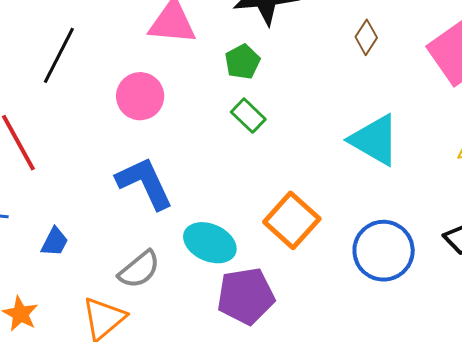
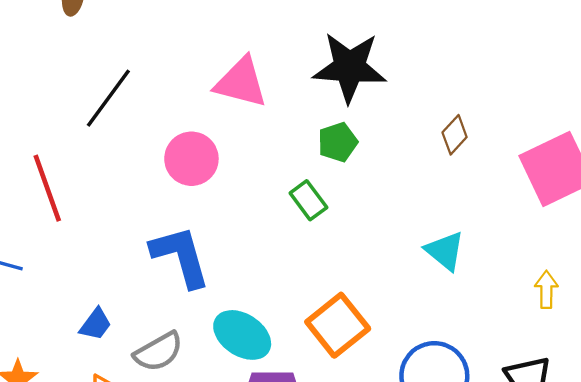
green pentagon: (242, 62) -> (338, 142), moved
cyan triangle: (375, 140) -> (445, 251), size x0.7
blue trapezoid: (55, 242) -> (96, 324), moved

